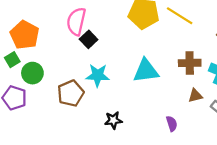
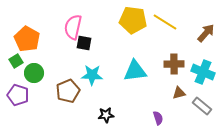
black square: (89, 39) -> (84, 43), turned -35

